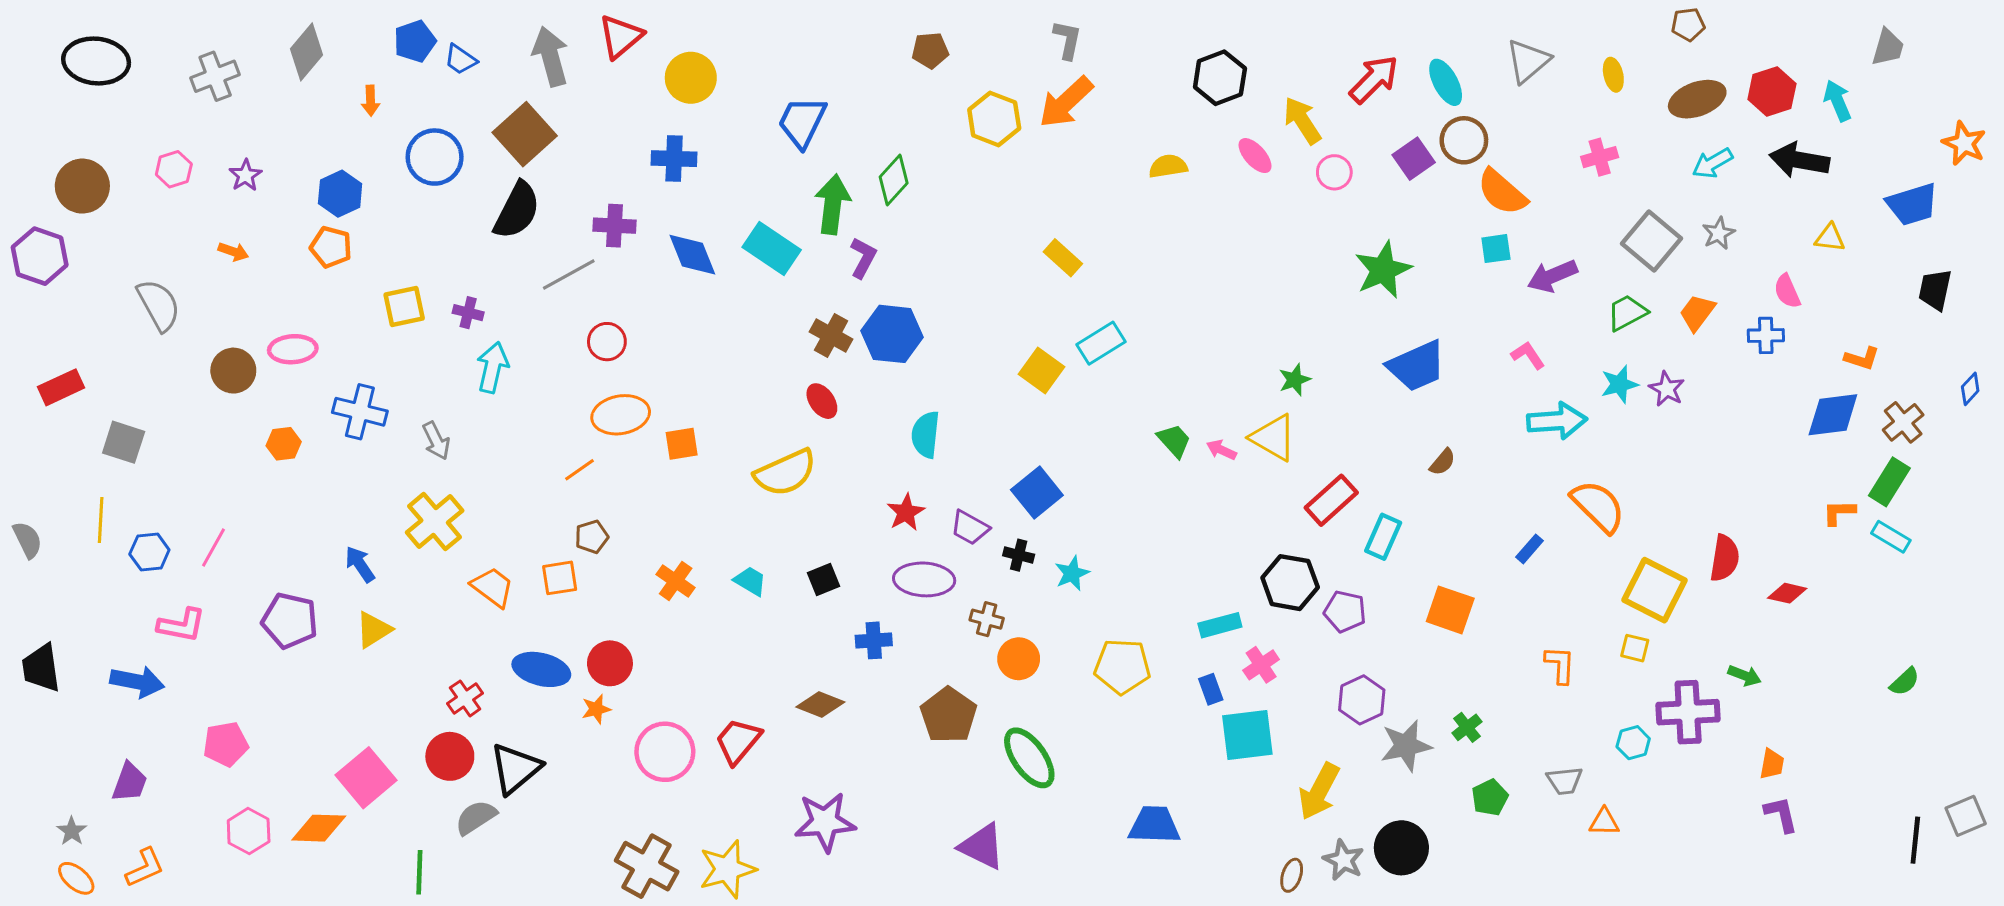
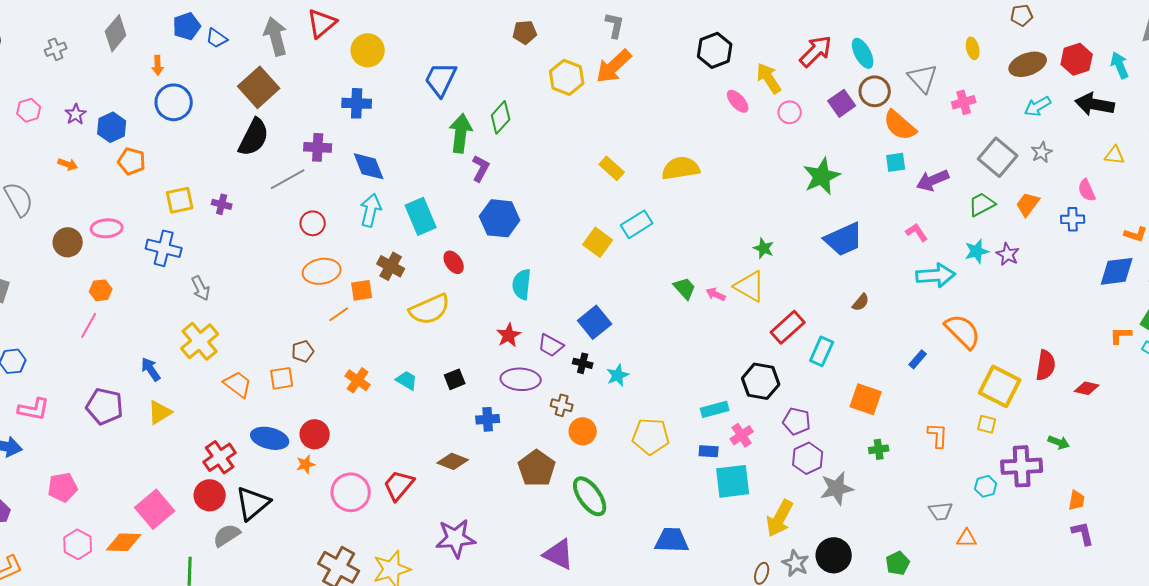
gray triangle: (1528, 61) -> (923, 78), moved, turned -32
gray cross: (215, 76) -> (56, 49), size x0.7
blue circle: (435, 157) -> (174, 102), moved
yellow semicircle: (1168, 166) -> (681, 168), moved, size x1.5
blue hexagon: (340, 194) -> (112, 127), moved
cyan rectangle: (772, 249) -> (421, 216), moved, turned 33
brown cross: (831, 335) -> (391, 266), moved
cyan arrow: (493, 367) -> (371, 210), moved
green star: (1295, 380) -> (764, 248), turned -30
blue cross: (360, 412) -> (164, 248), moved
orange line: (579, 470) -> (339, 314), moved
pink line: (213, 547) -> (89, 325), moved
purple pentagon: (1345, 611) -> (797, 421), moved
blue rectangle: (1211, 689) -> (709, 451), turned -66
red cross: (465, 698) -> (220, 457), size x1.4
green cross: (1467, 727) -> (879, 449), moved, turned 30
green pentagon: (1490, 798) -> (898, 563), moved

